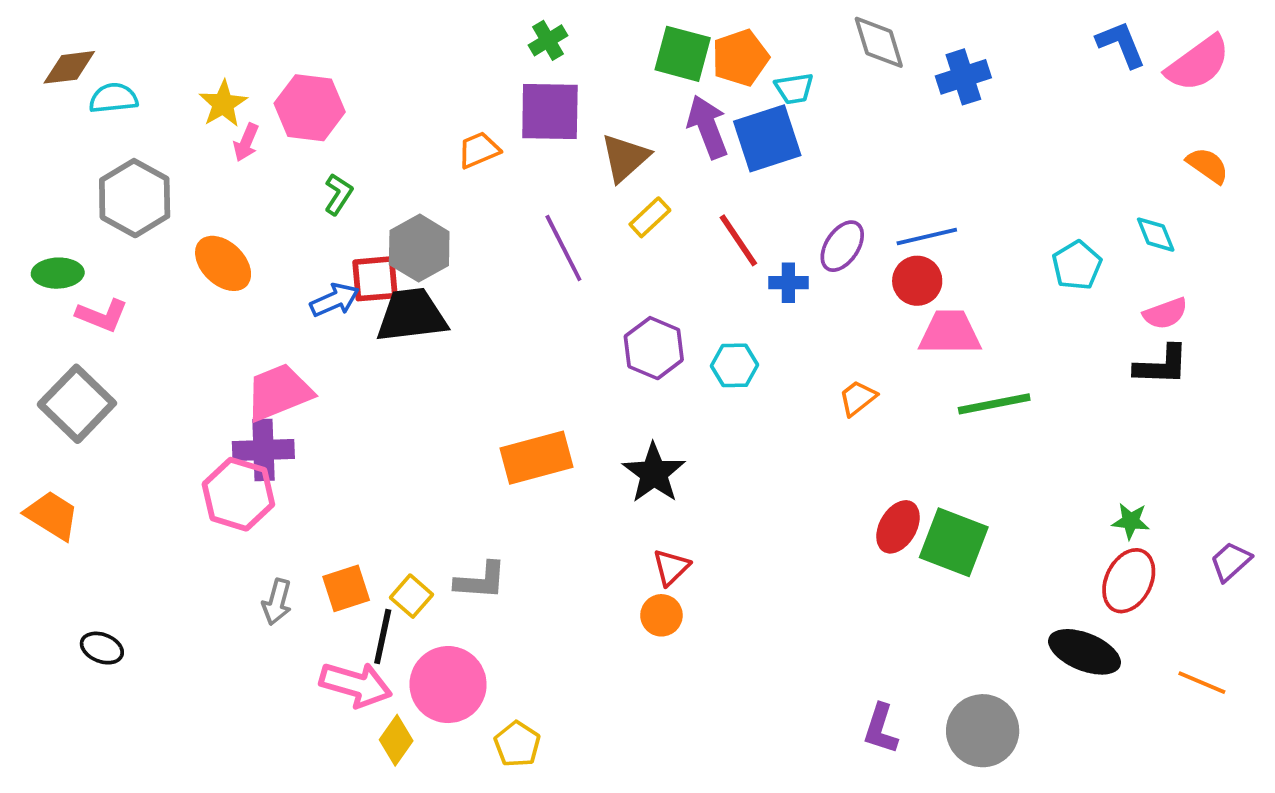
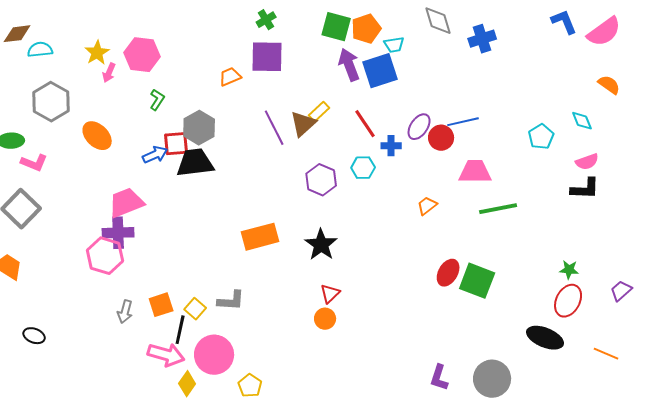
brown triangle: (625, 158) -> (303, 124), moved
red circle: (917, 281) -> (441, 138), moved
cyan hexagon: (735, 365) -> (363, 168), moved

